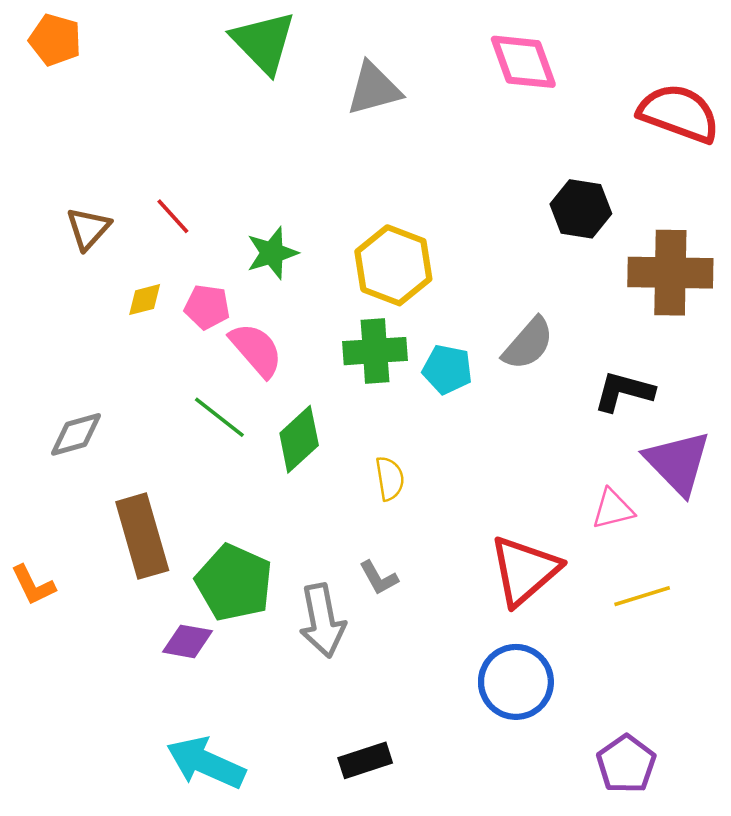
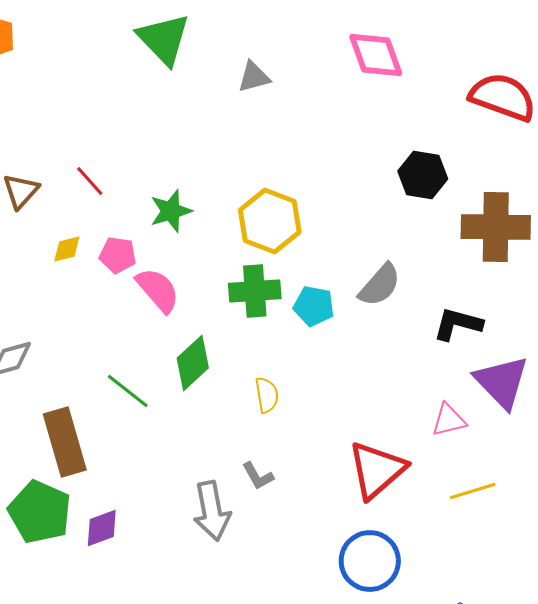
gray triangle: (374, 89) -> (254, 77), size x0.7
green line: (219, 417) -> (128, 391), moved
green pentagon: (234, 583) -> (40, 512), moved
purple diamond: (187, 641) -> (102, 528), turned -30

